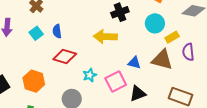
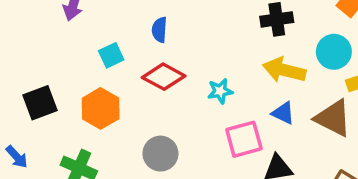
cyan square: (36, 33) -> (111, 55), moved
yellow arrow: (105, 37) -> (284, 70), moved
cyan star: (90, 75) -> (220, 91), moved

